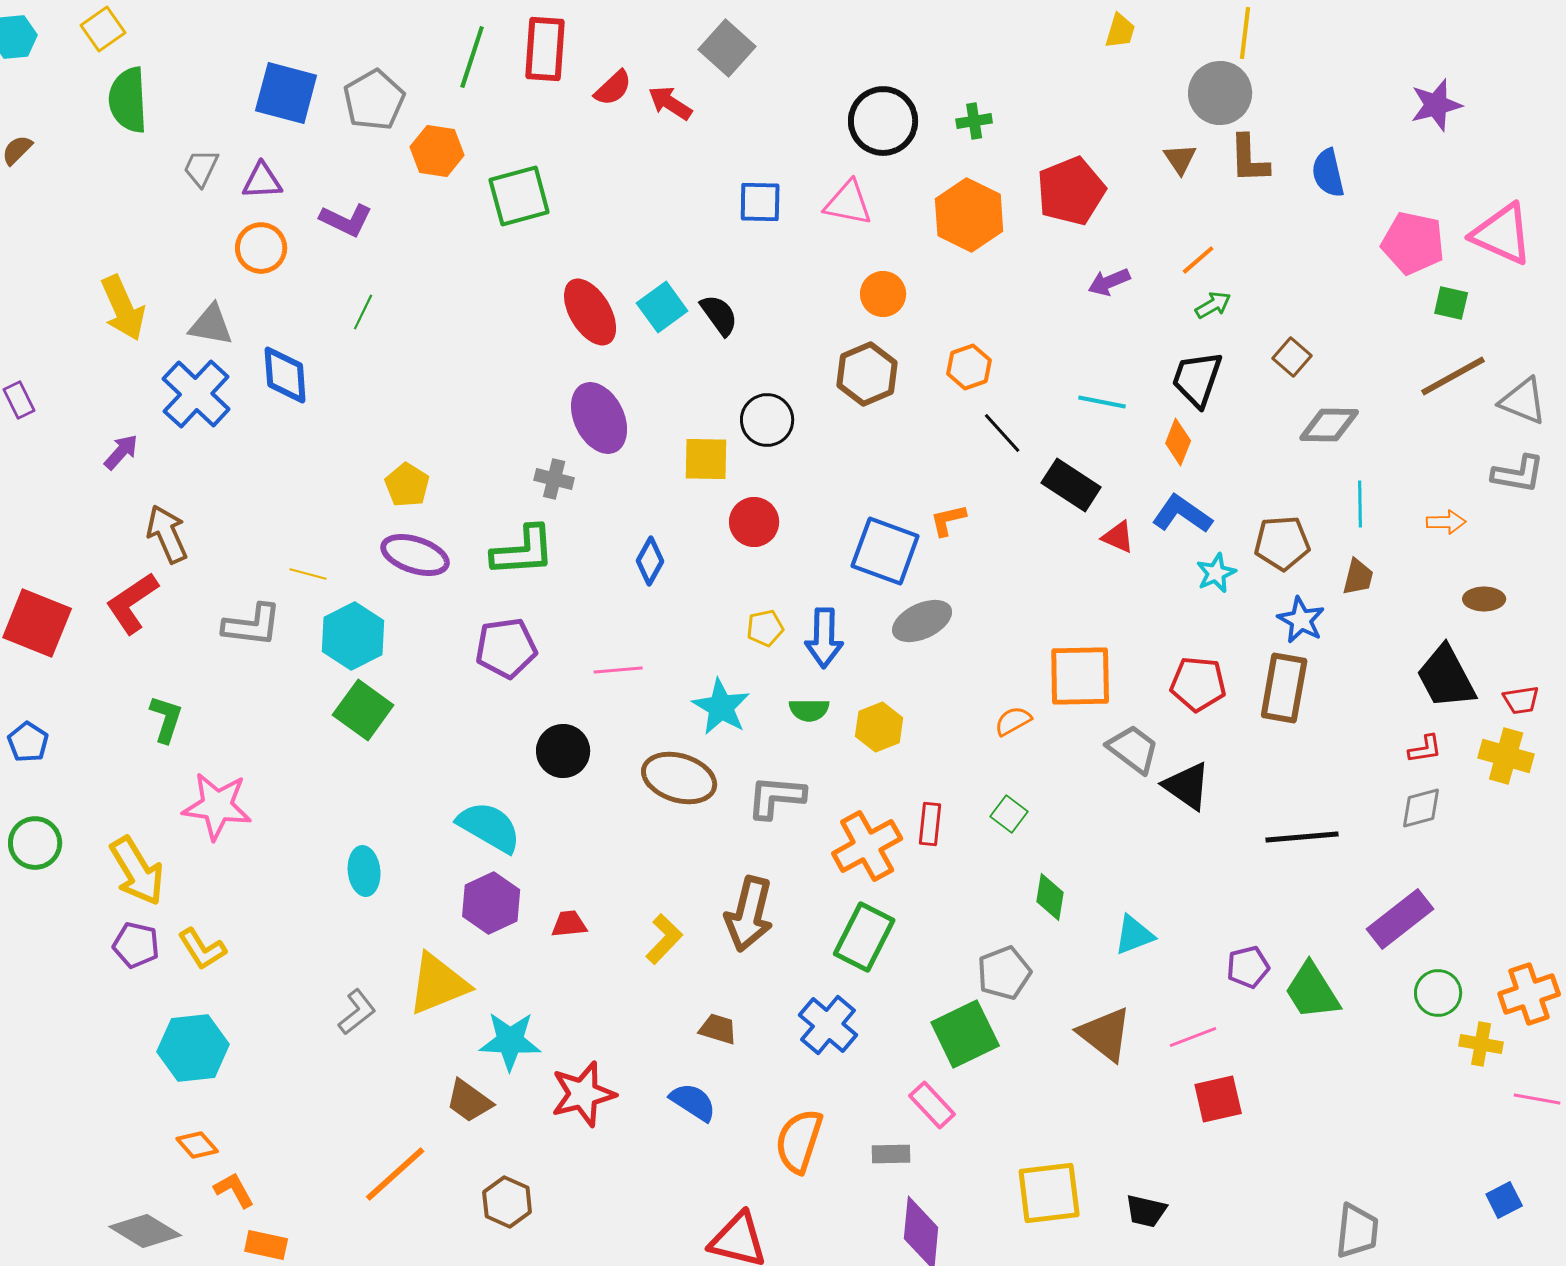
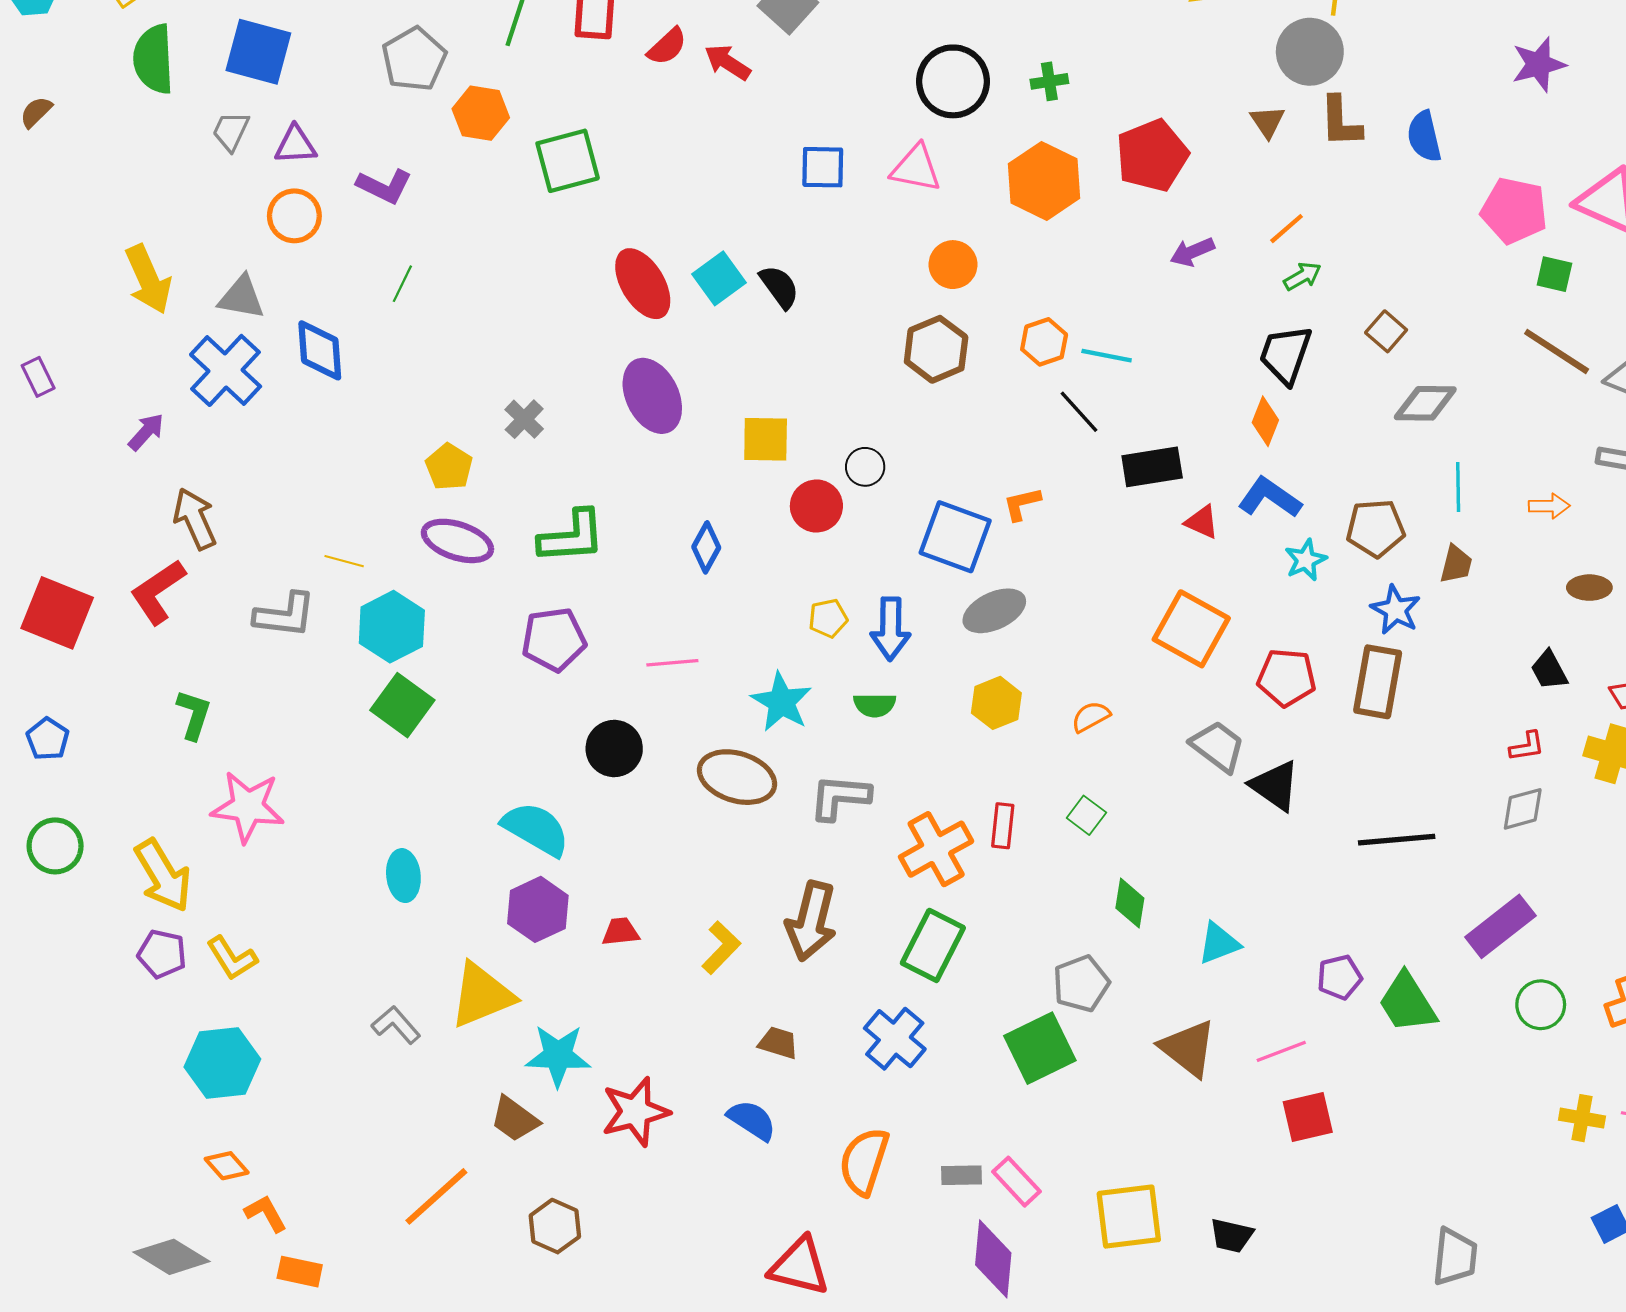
blue square: (286, 93) -> (258, 52), moved
brown line: (1453, 376) -> (1557, 351), turned 62
cyan line: (1102, 402) -> (1107, 356), moved
black circle: (767, 420) -> (865, 467), moved, size x0.7
gray cross: (554, 479) -> (524, 419), moved, turned 30
black rectangle: (1071, 485) -> (1152, 467), turned -42
orange square: (1080, 676) -> (1191, 629), moved, turned 30
black trapezoid: (1446, 677) -> (1549, 670), size x0.6
yellow hexagon: (879, 727) -> (996, 703), moved
gray L-shape: (357, 1012) -> (396, 1025), turned -93
yellow cross: (1481, 1044) -> (1582, 1118), moved
pink rectangle: (932, 1105) -> (1017, 1182), moved

